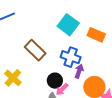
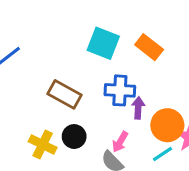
orange rectangle: (96, 35) -> (149, 47), turned 30
black circle: (55, 81) -> (74, 137), moved

